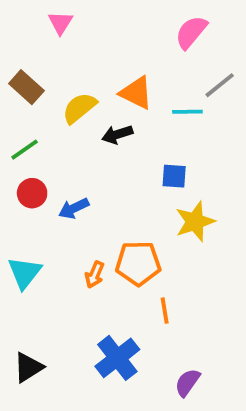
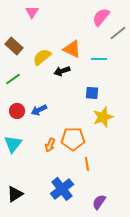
gray line: (220, 85) -> (118, 33), moved
red circle: (32, 193) -> (17, 111), moved

